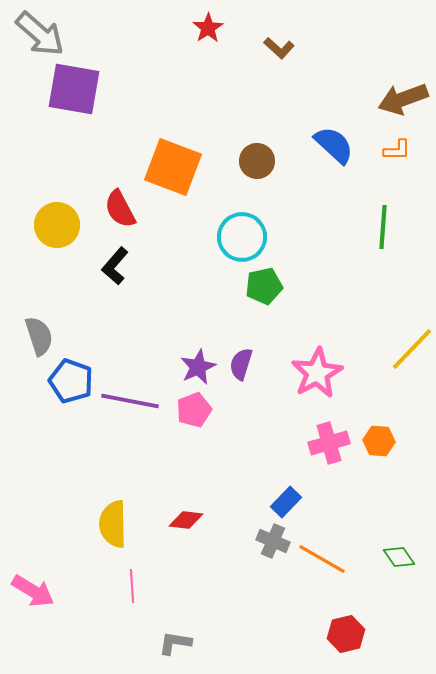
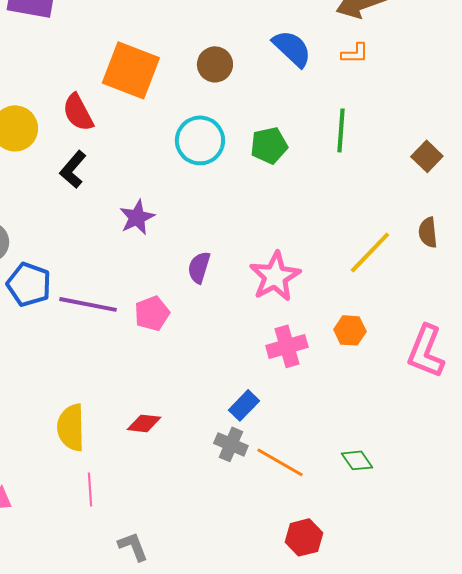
green pentagon: (264, 286) -> (269, 145), moved
purple star: (198, 367) -> (137, 217), moved
orange hexagon: (379, 441) -> (350, 330), moved
gray L-shape: (175, 643) -> (133, 546), turned 60

